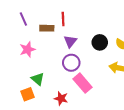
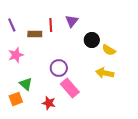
purple triangle: (70, 41) -> (72, 21), moved
black circle: (100, 42) -> (92, 40), moved

